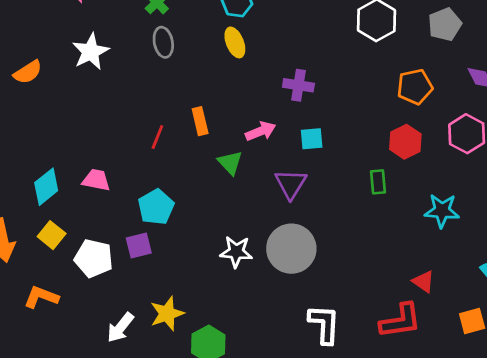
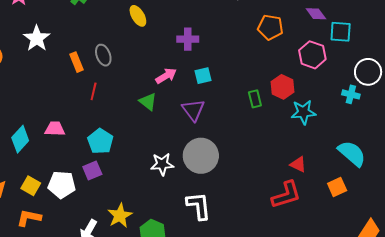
gray ellipse: (163, 42) -> (103, 55), moved
orange pentagon: (415, 87) -> (270, 27), turned 30
orange rectangle: (200, 121) -> (77, 62), moved
red hexagon: (405, 142) -> (283, 87), moved
yellow square: (52, 235) -> (31, 186), moved
white L-shape: (324, 324) -> (199, 206), moved

